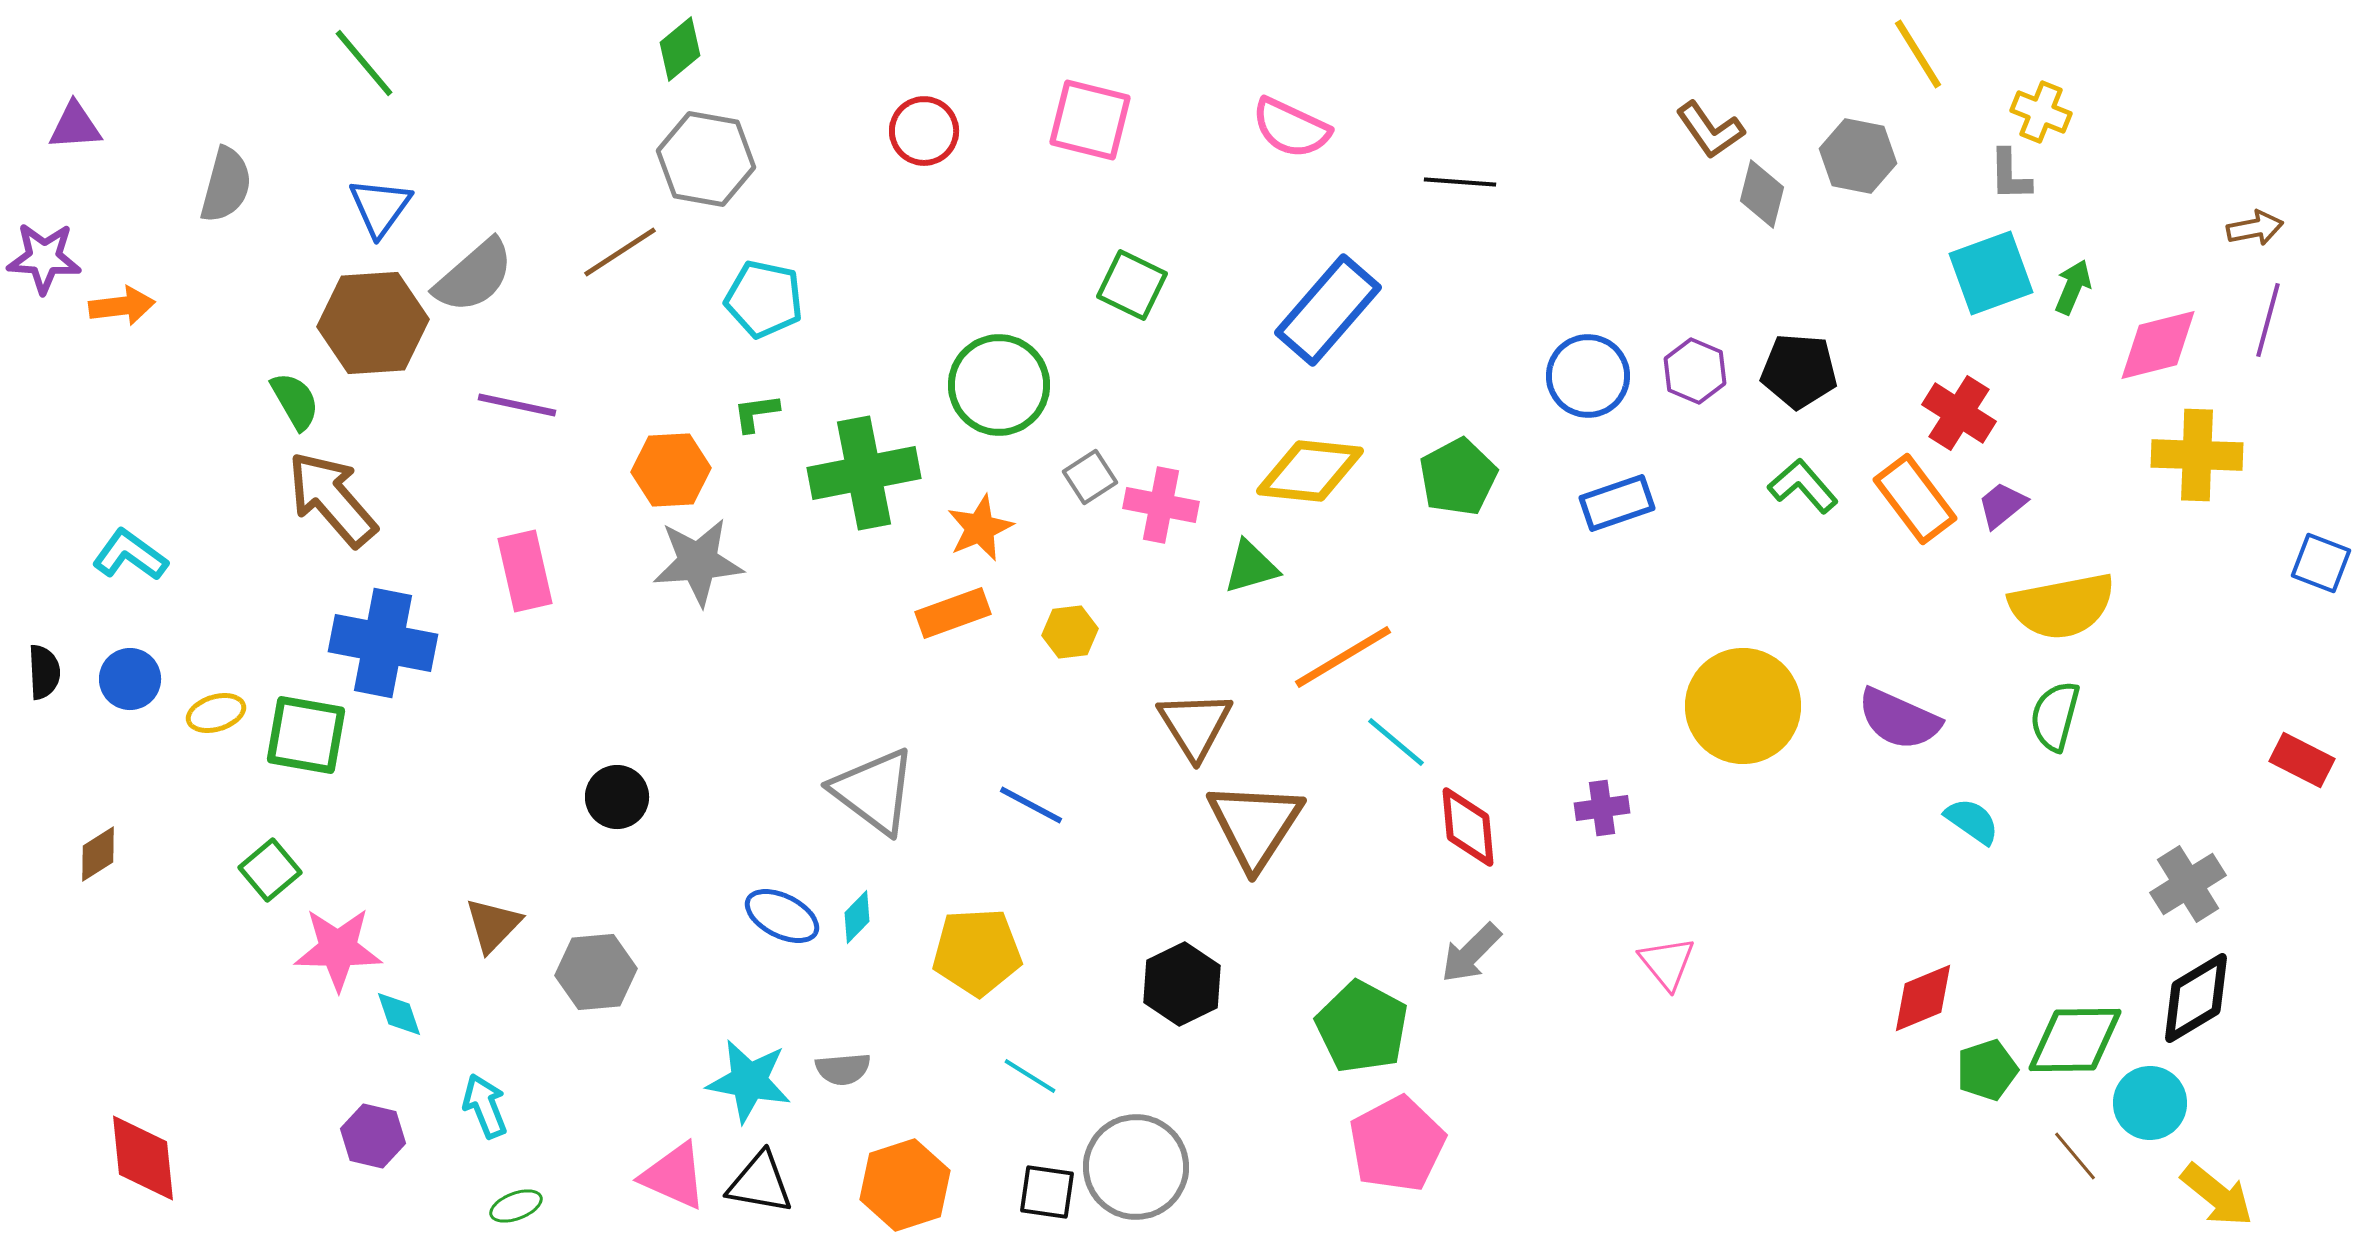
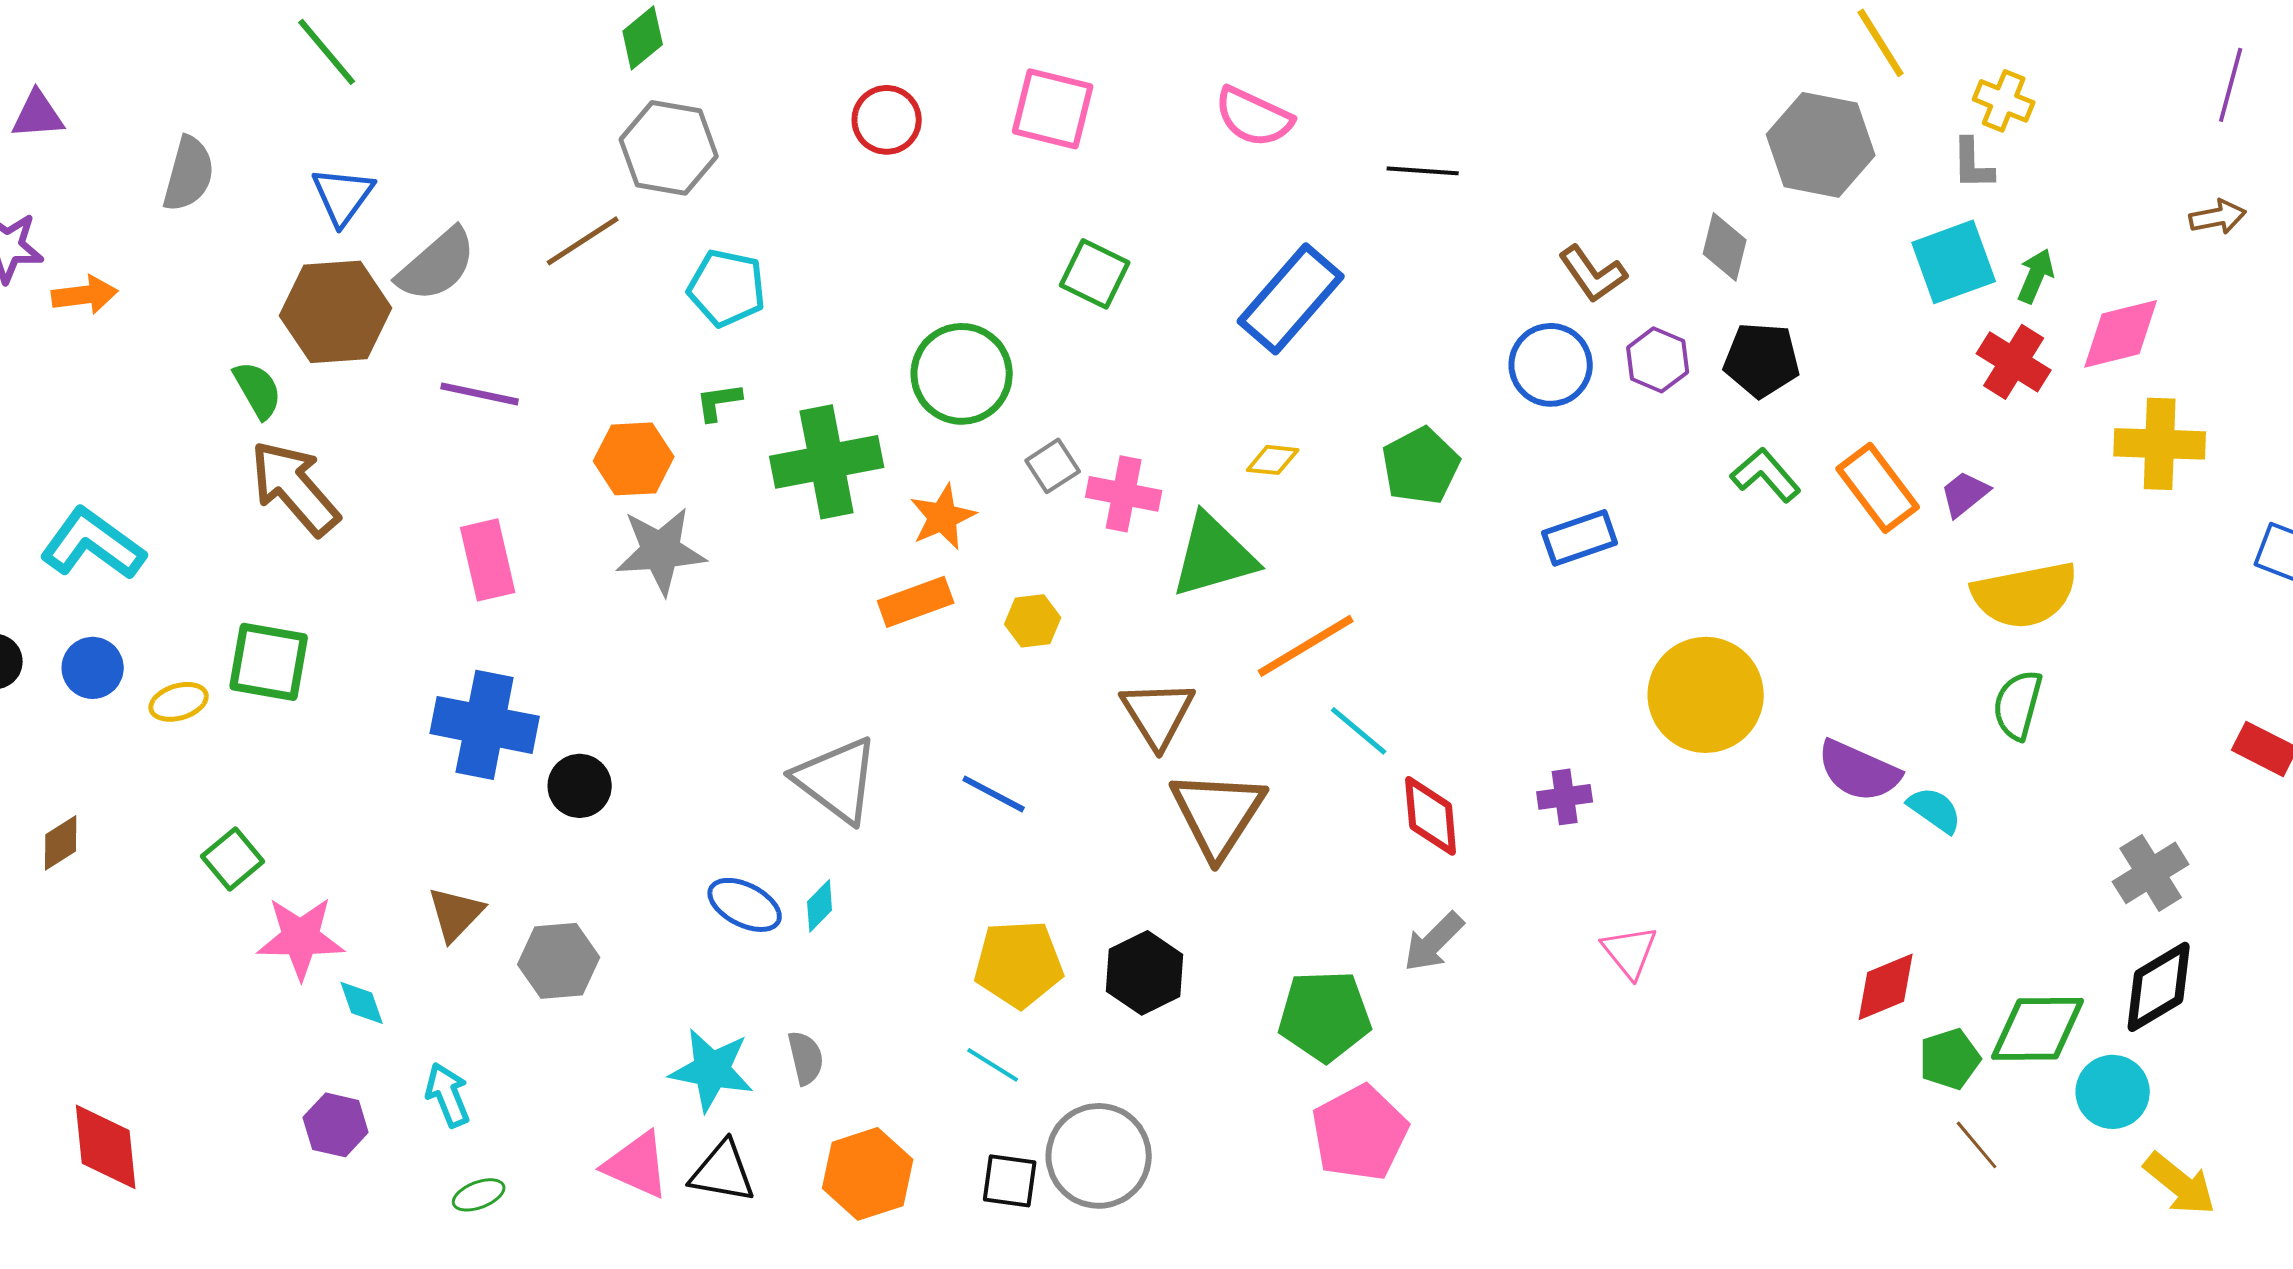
brown L-shape: (1710, 130) -> (1593, 274), moved
gray hexagon: (1858, 156) -> (1821, 145), size x1.4
gray diamond: (1762, 194) -> (1725, 247), moved
purple line: (2268, 320) -> (2231, 85), moved
red cross: (1959, 413) -> (2014, 362), moved
yellow diamond: (1310, 471) -> (1273, 460), size x0.5
blue rectangle: (1617, 503) -> (1580, 538), moved
cyan L-shape: (130, 555) -> (93, 544), size x1.4
green triangle: (1251, 567) -> (1214, 556), size x1.6
blue cross: (383, 643) -> (485, 725), moved
purple semicircle: (1899, 719) -> (1859, 771), moved
green square: (306, 735) -> (269, 662), moved
yellow pentagon: (977, 952) -> (1019, 964), moved
green pentagon: (1362, 1027) -> (1325, 1016), turned -30
gray semicircle: (843, 1069) -> (806, 1058), turned -98
brown line: (2075, 1156) -> (1977, 1145), moved

